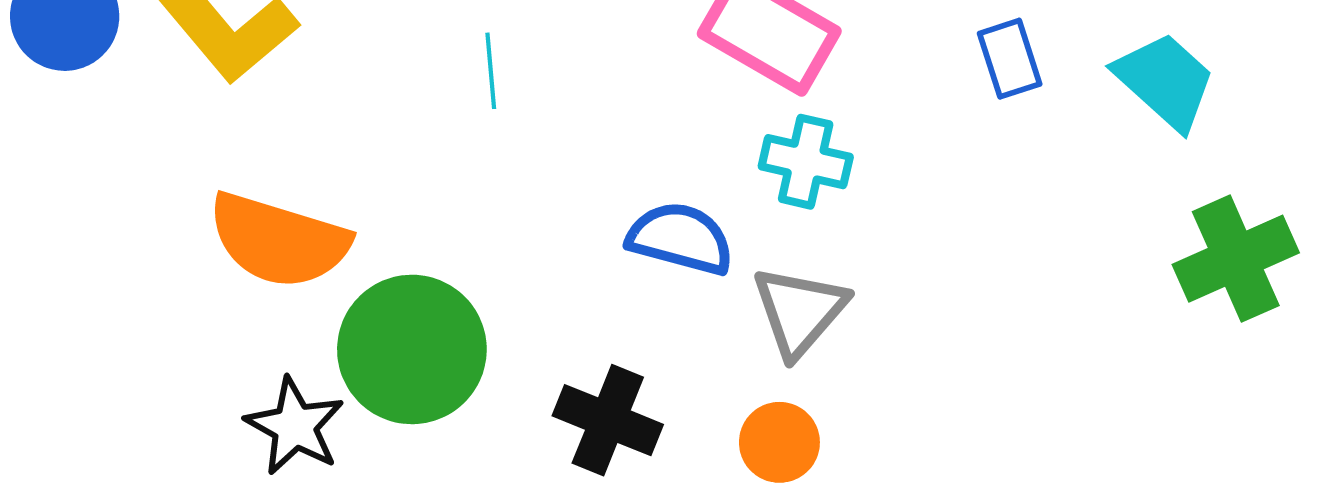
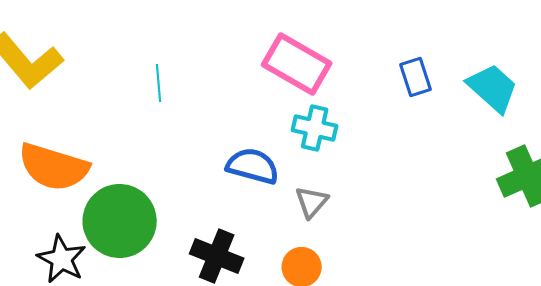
gray triangle: (800, 311) -> (312, 202), size x0.7

